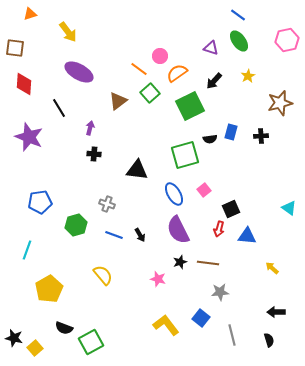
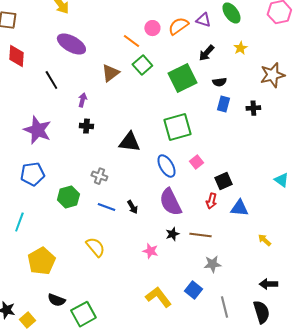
orange semicircle: (177, 73) -> (178, 26), moved
purple star: (29, 137) -> (37, 130), moved
black semicircle: (210, 139) -> (219, 82), moved
black semicircle: (269, 340) -> (261, 312), size x1.6

